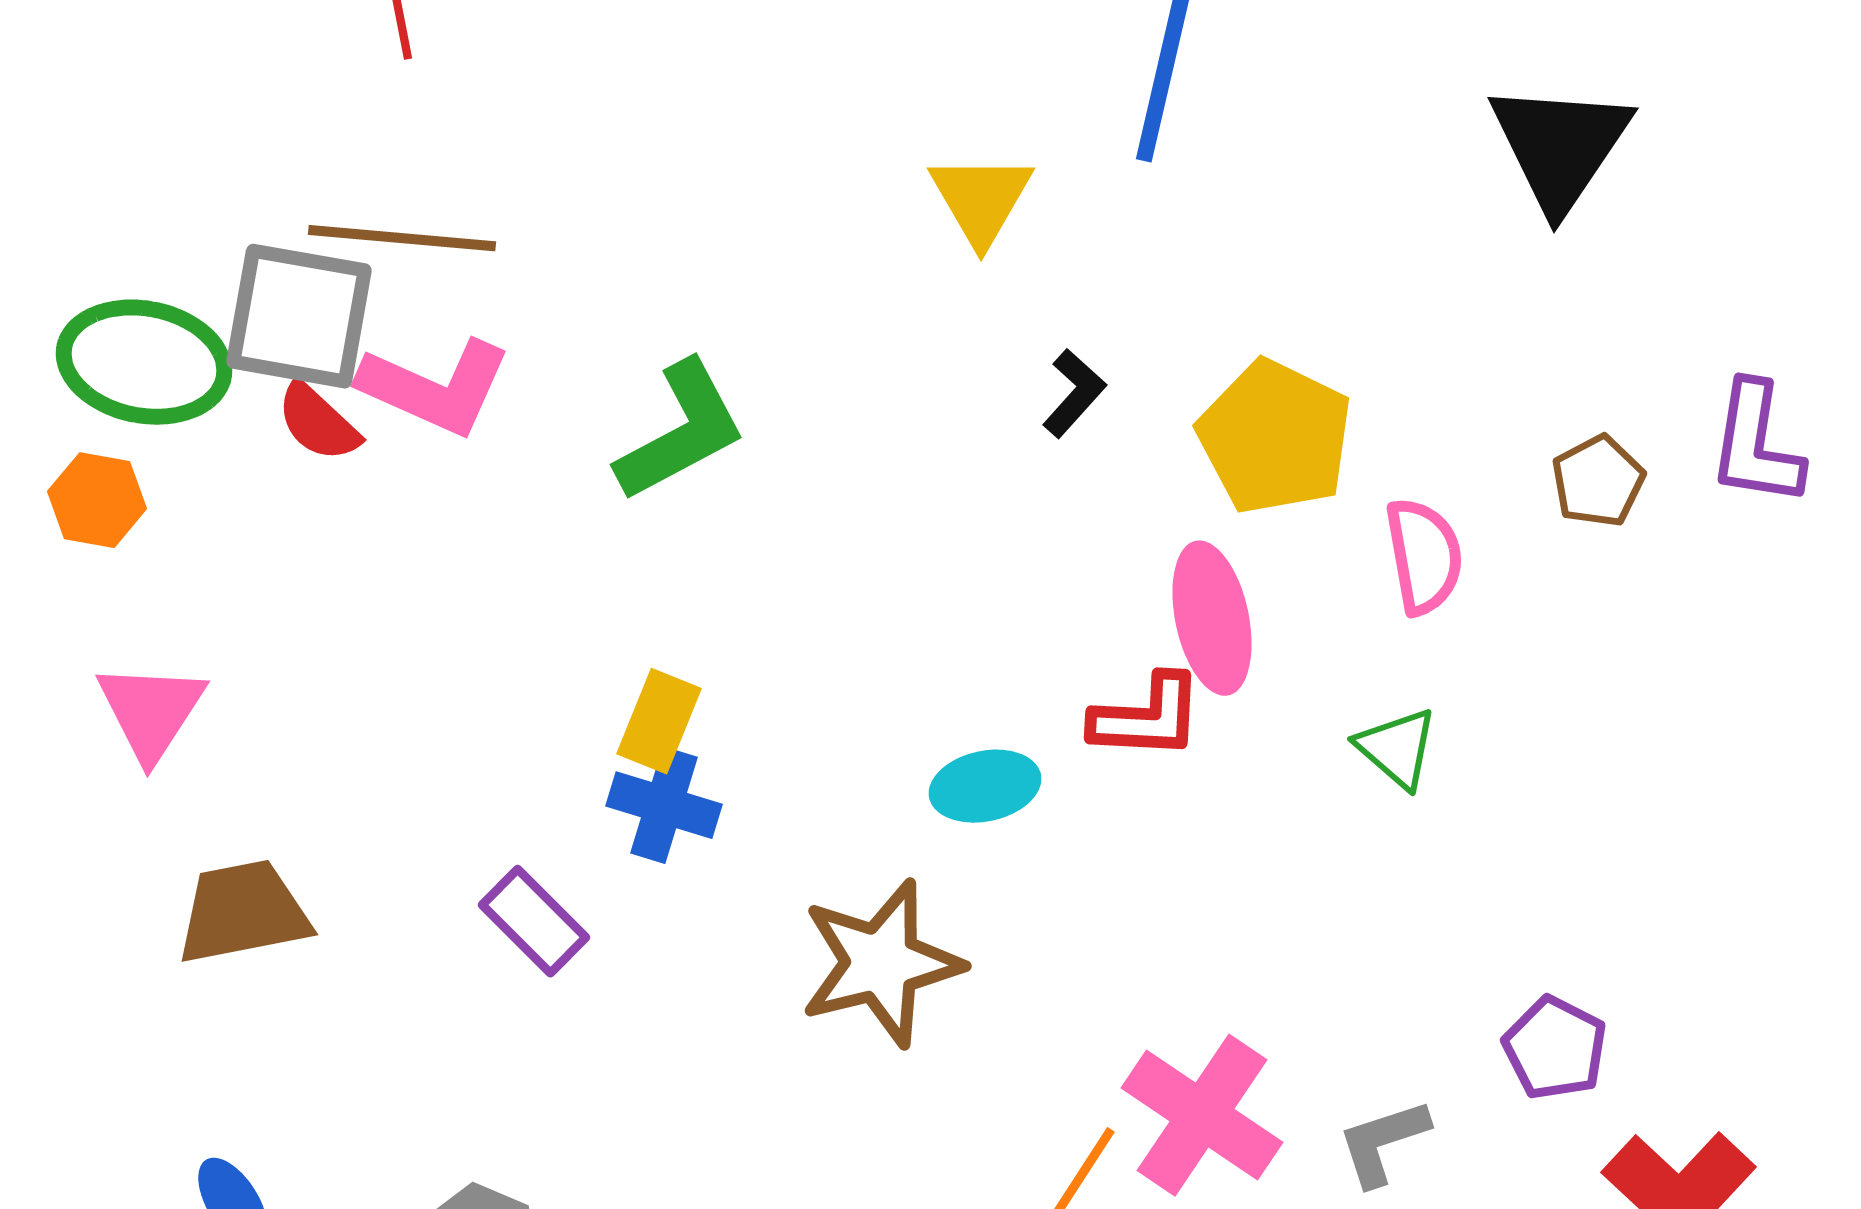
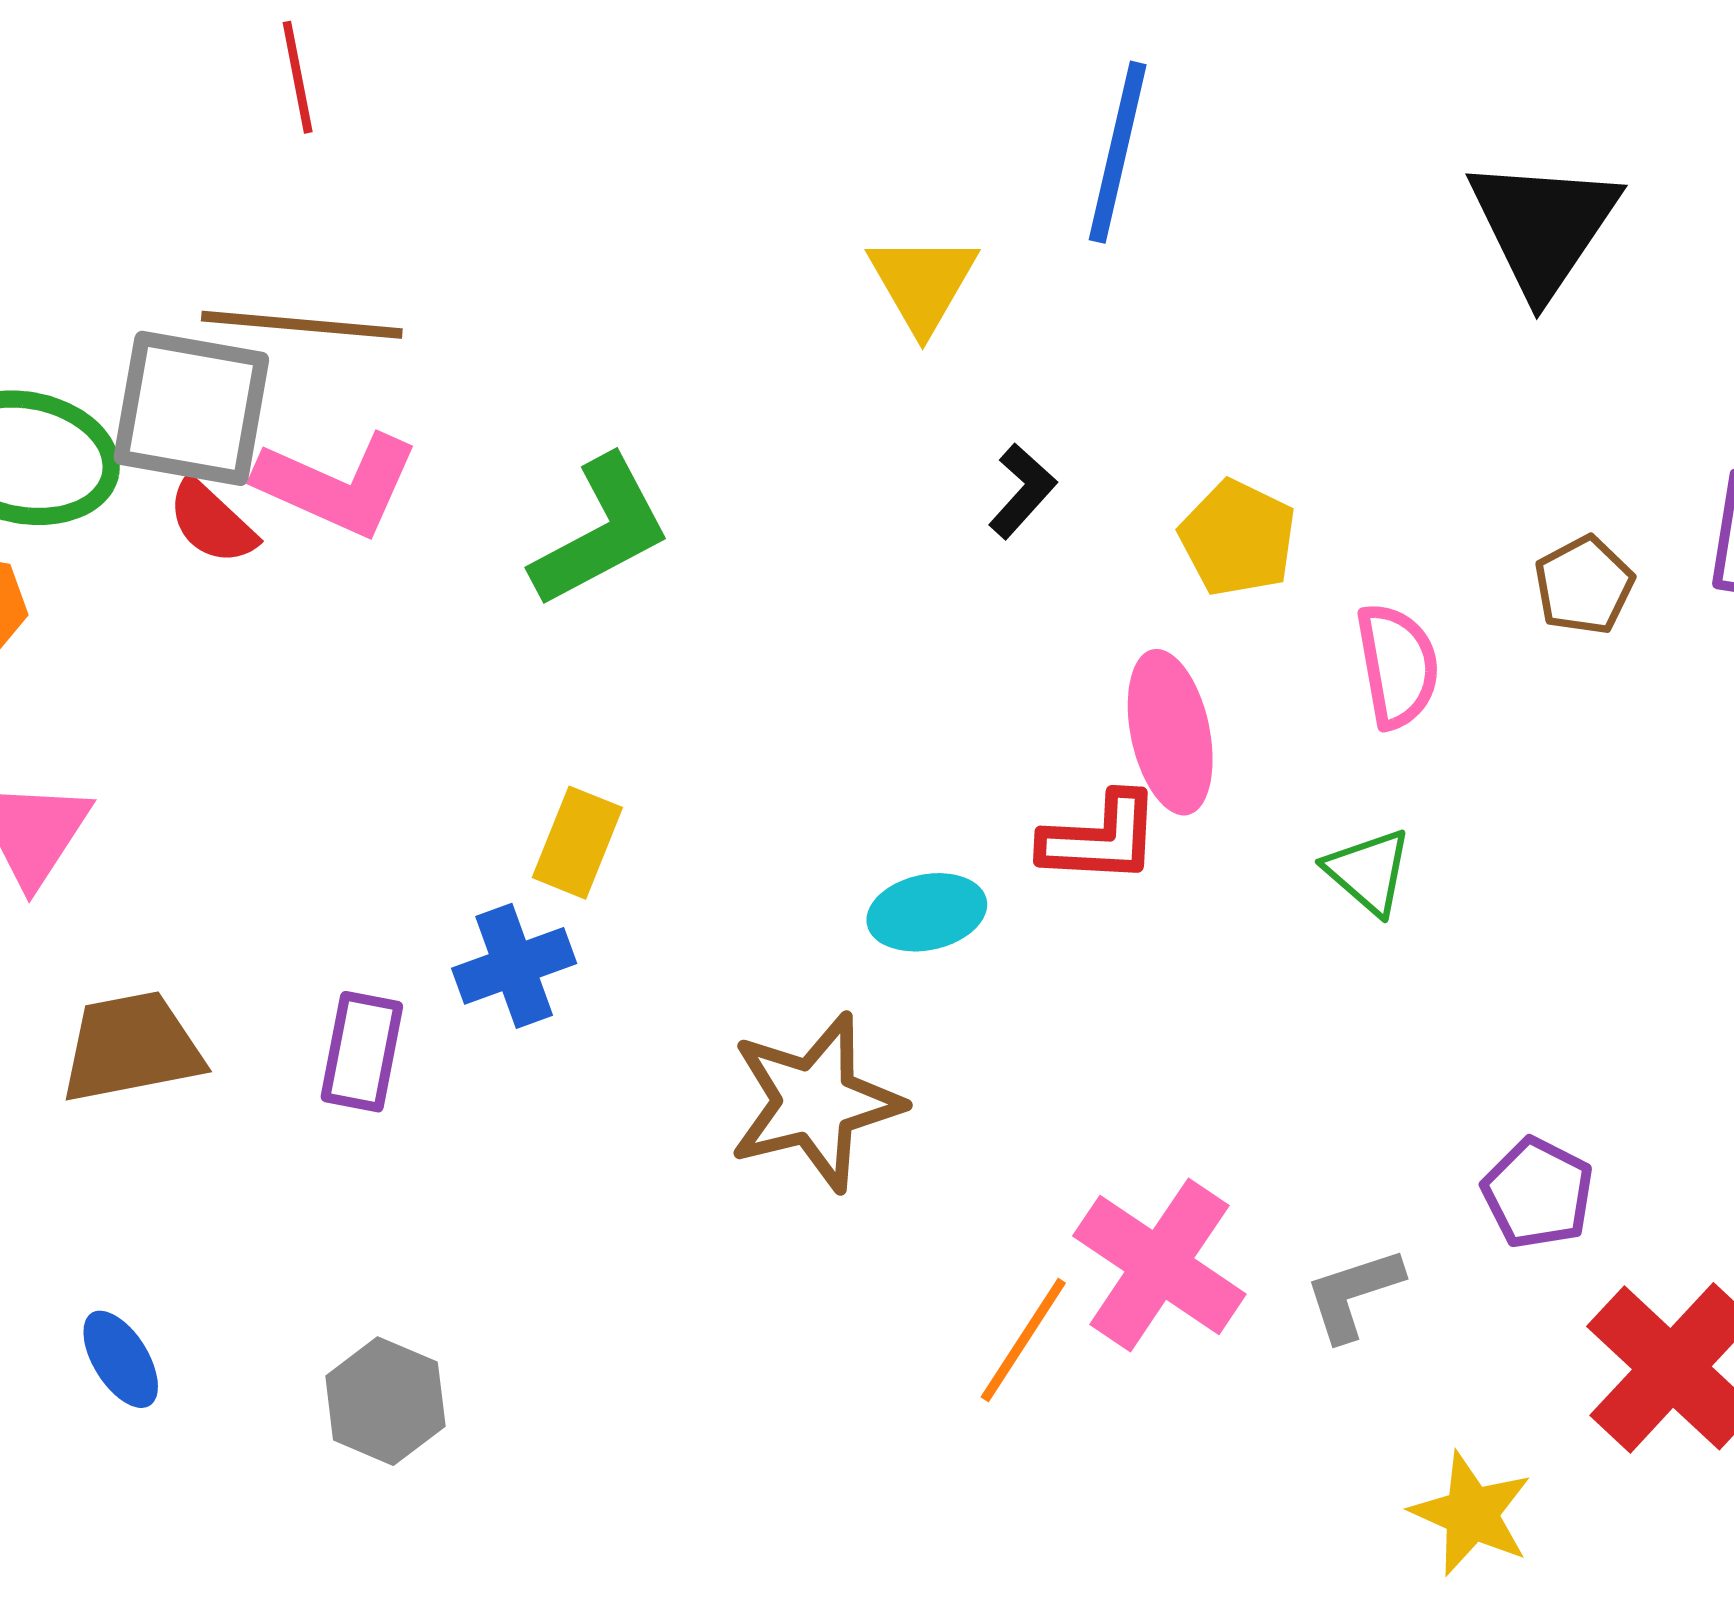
yellow pentagon: (1275, 437) -> (1238, 538), size x0.7
blue cross: (664, 805) -> (514, 966), moved, turned -37
purple rectangle: (534, 921) -> (362, 1052), moved, turned 56

